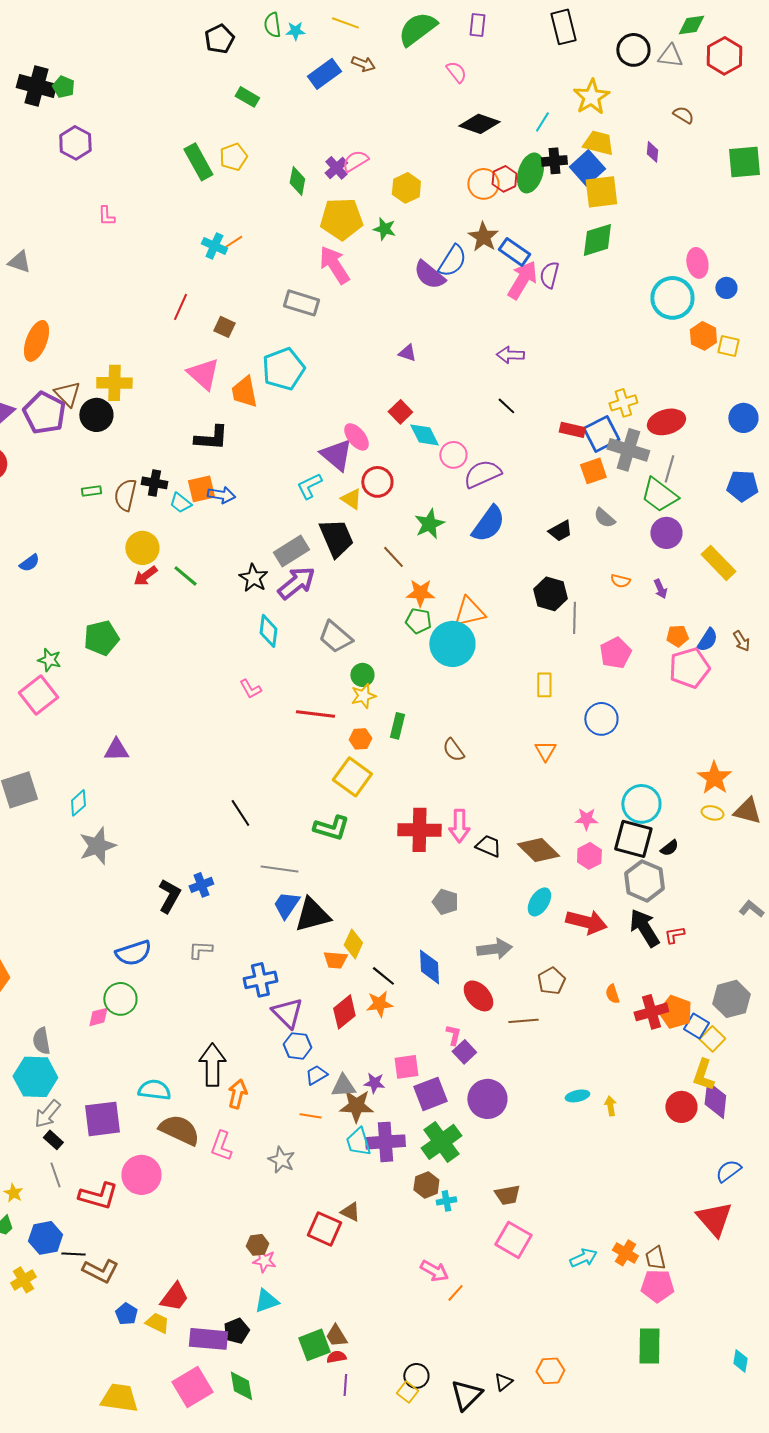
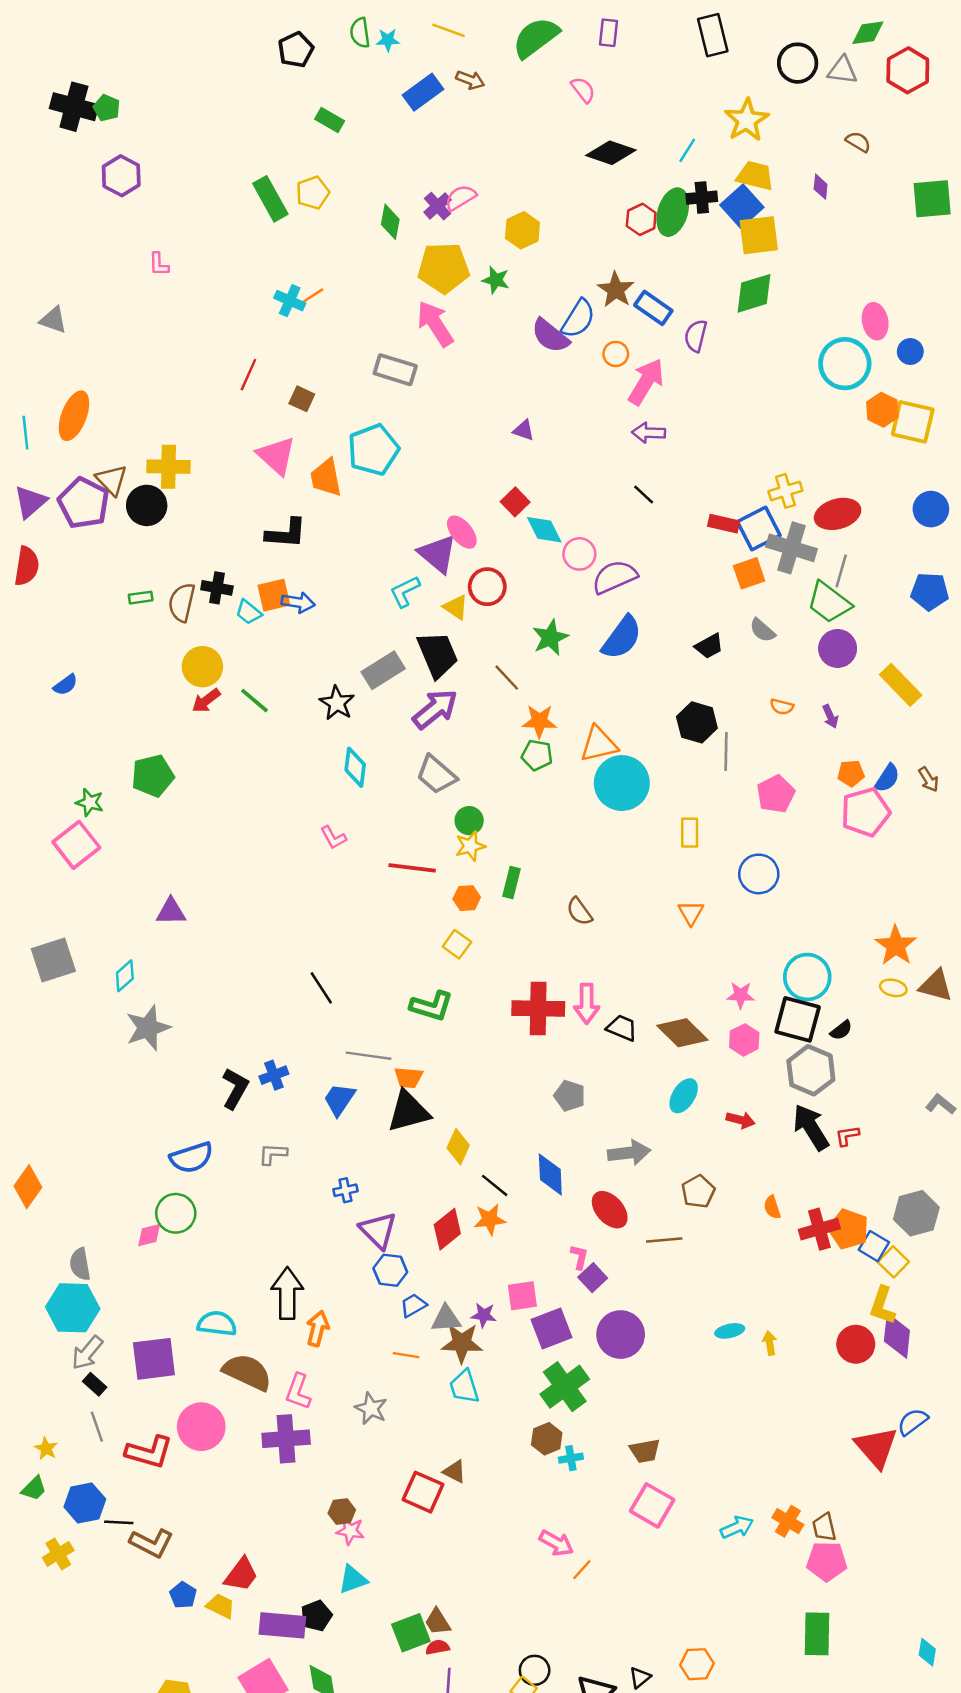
orange circle: (483, 184) -> (616, 354), moved, size x0.7
pink arrow: (522, 280) -> (646, 382), moved
yellow square: (728, 346) -> (913, 422), size x1.6
purple arrow: (296, 583) -> (435, 709), moved
cyan circle: (452, 644) -> (622, 783), moved
yellow square: (352, 777) -> (457, 944), size x0.6
blue trapezoid: (286, 905) -> (339, 1099), moved
red arrow: (586, 922) -> (741, 1120), size x0.6
orange trapezoid: (335, 960) -> (408, 1078), moved
blue cross: (260, 980) -> (345, 1190), size x0.6
purple cross: (385, 1142) -> (286, 1439), moved
red triangle: (714, 1219) -> (876, 1447), moved

